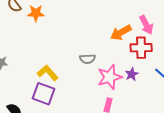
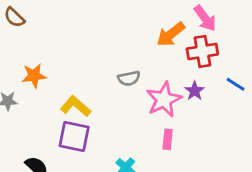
orange star: (36, 13) -> (34, 76), moved

